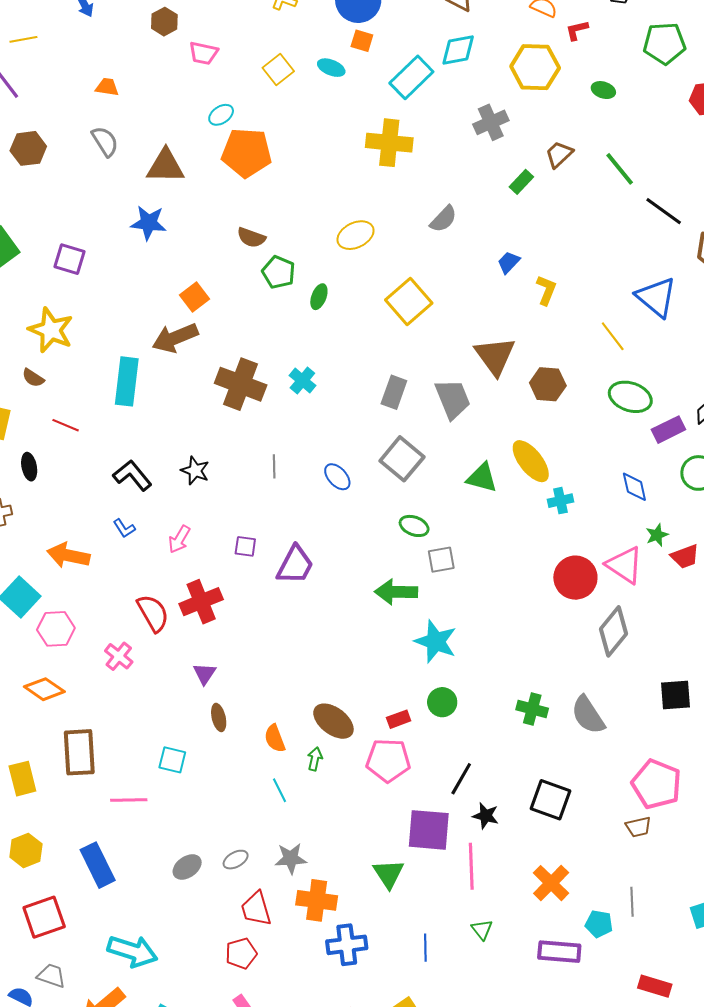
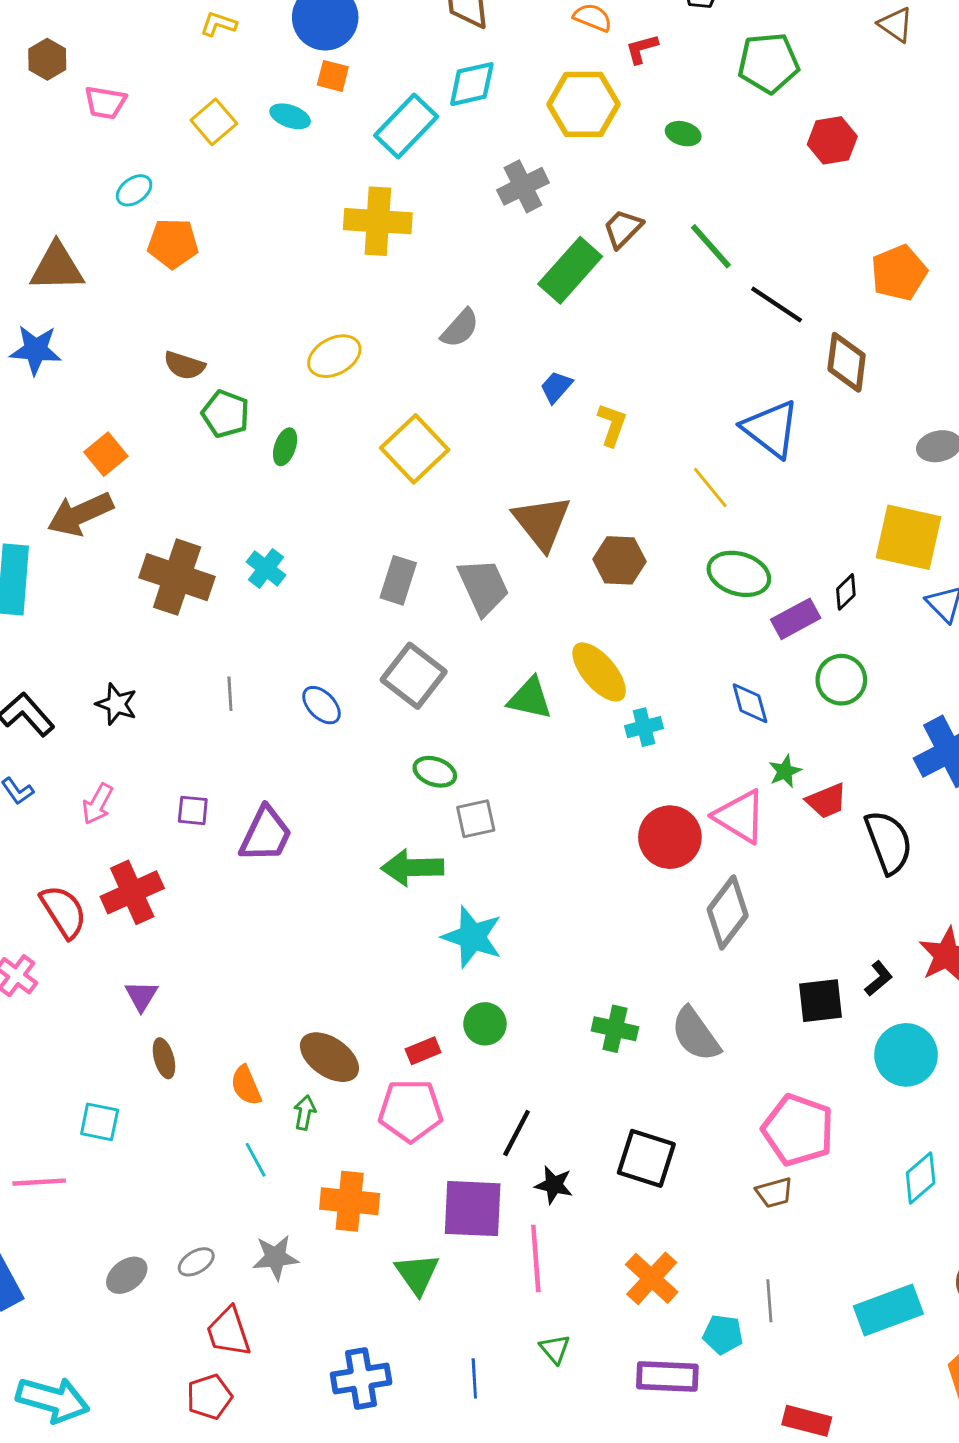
orange pentagon: (247, 153) -> (173, 243), size x0.7
green rectangle: (521, 182) -> (570, 270), size x1.8
orange cross: (317, 900) -> (350, 1201), moved

